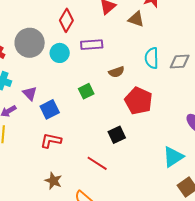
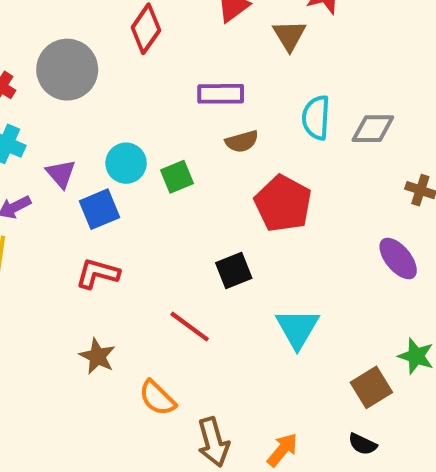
brown triangle: (136, 19) -> (289, 35), turned 36
purple rectangle: (92, 45) -> (221, 94), moved
cyan circle: (60, 53) -> (126, 163), moved
cyan triangle: (173, 157) -> (297, 328), moved, turned -30

